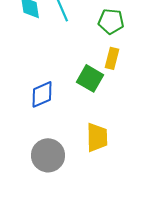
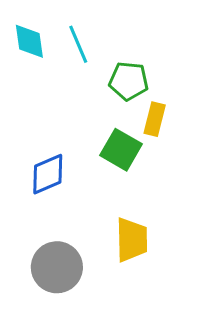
green pentagon: (111, 21) -> (129, 81), moved

